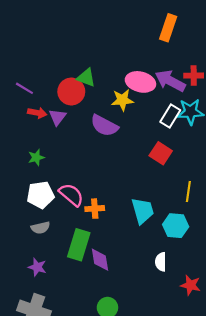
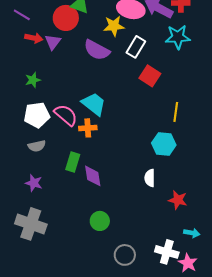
white rectangle: (170, 116) -> (136, 47), moved
cyan trapezoid: (143, 211) -> (94, 104), moved, turned -36
green rectangle: (79, 245) -> (73, 162), size x0.7

